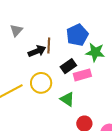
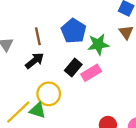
brown line: (49, 46) -> (38, 36), moved
green triangle: (67, 99) -> (37, 110), moved

